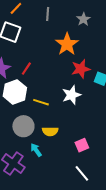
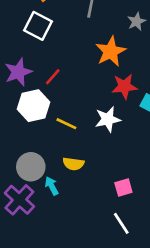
gray circle: (23, 126) -> (31, 167), moved
pink square: (82, 145) -> (123, 188), moved
white line: (82, 173) -> (121, 223), moved

